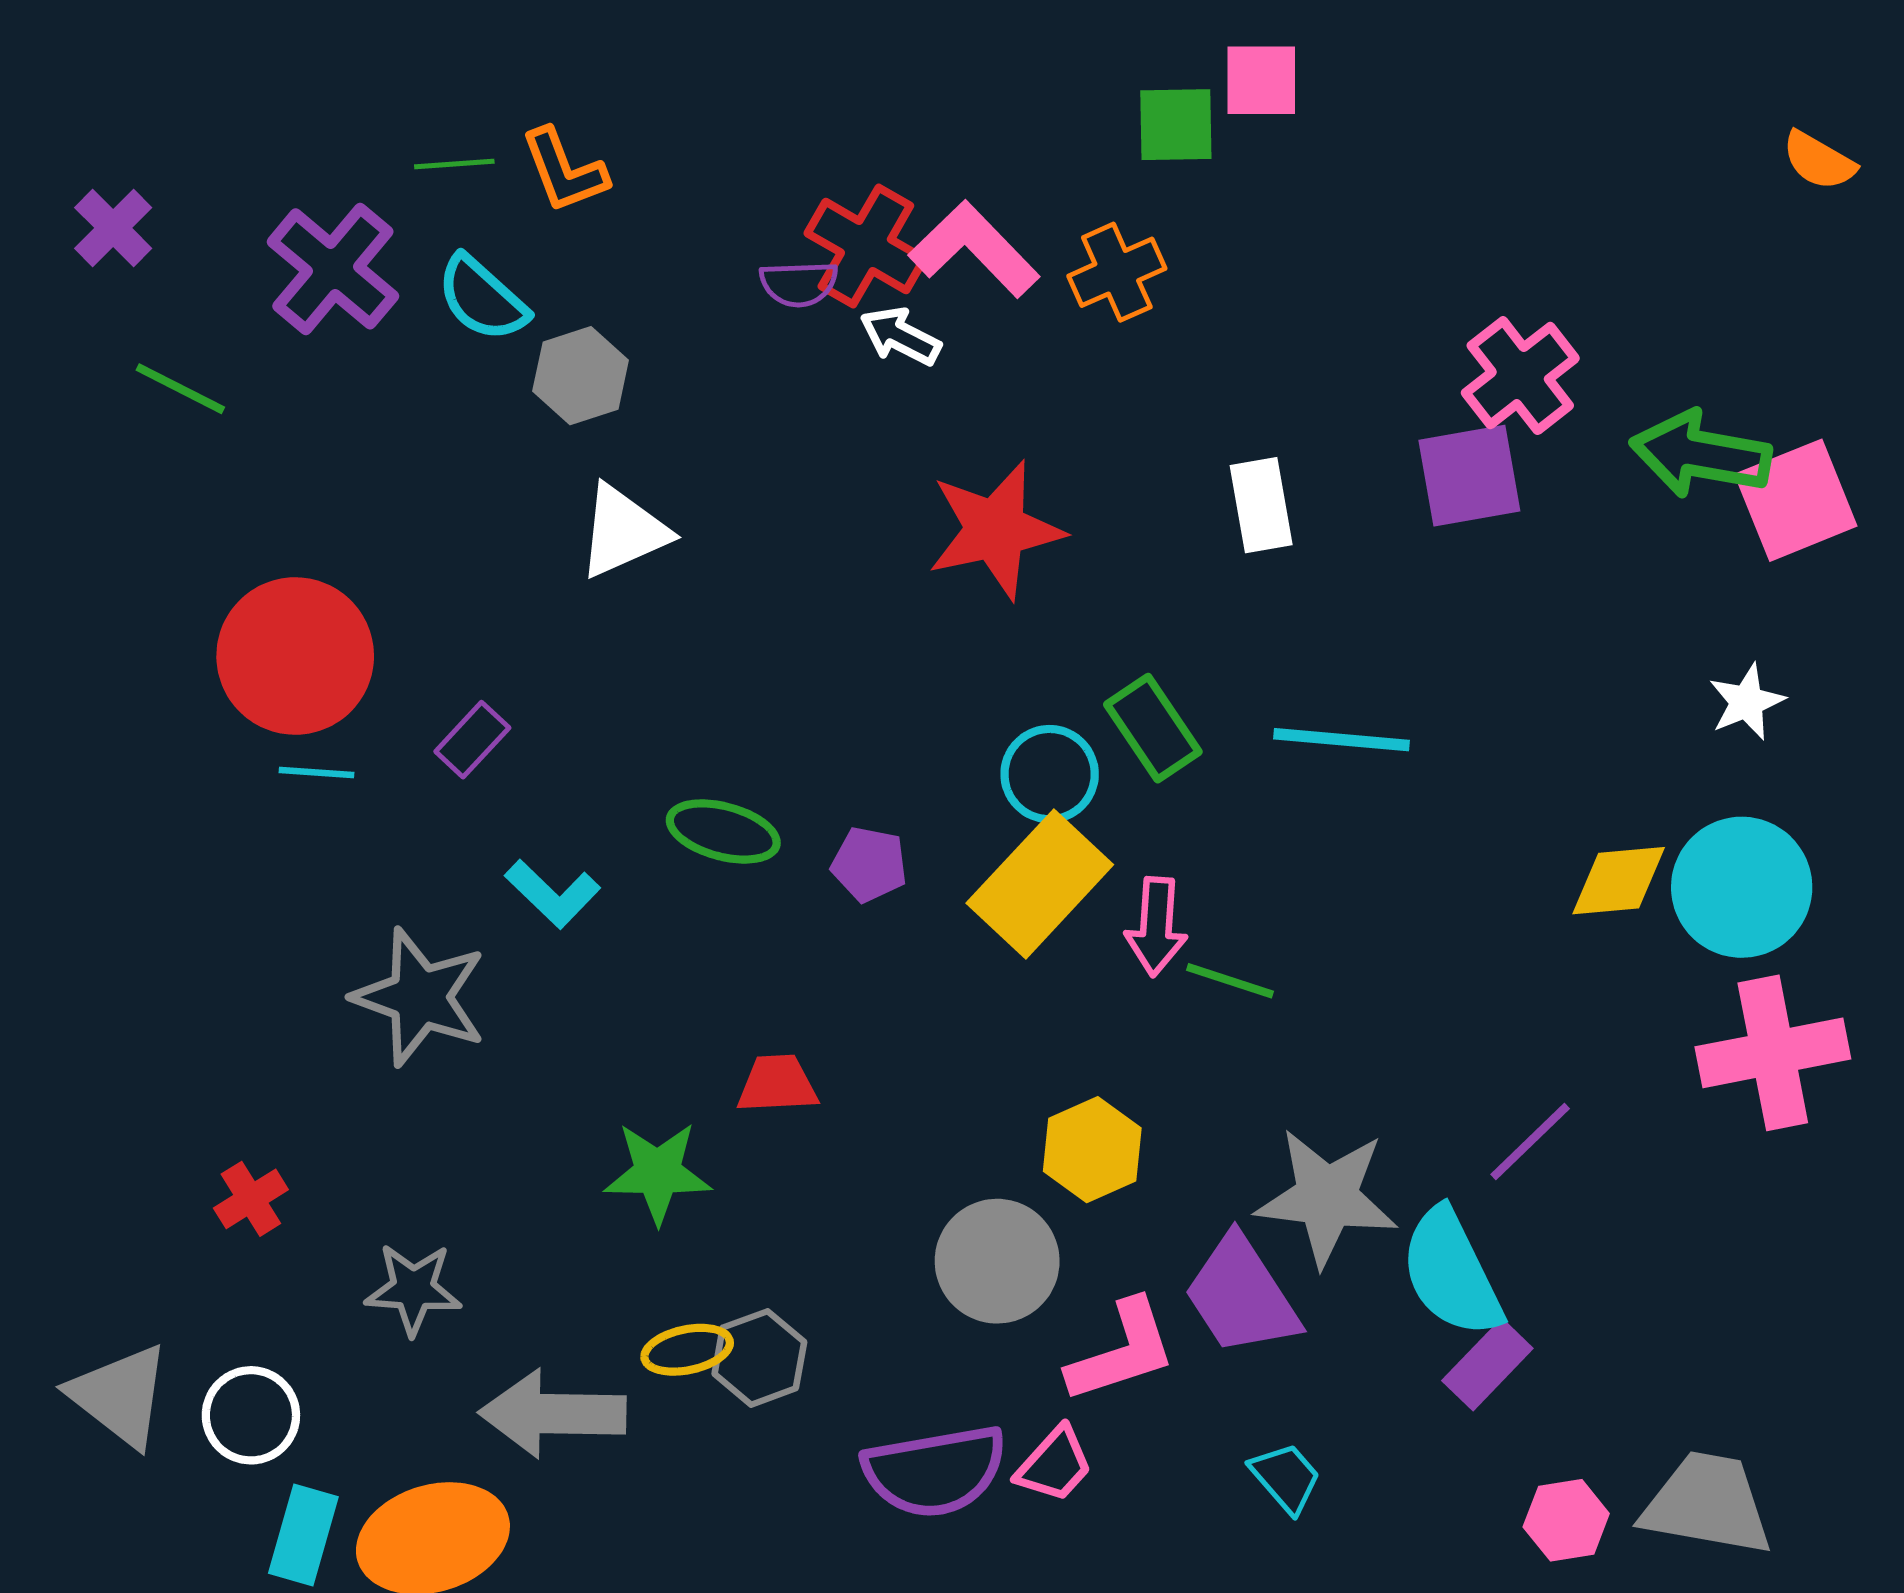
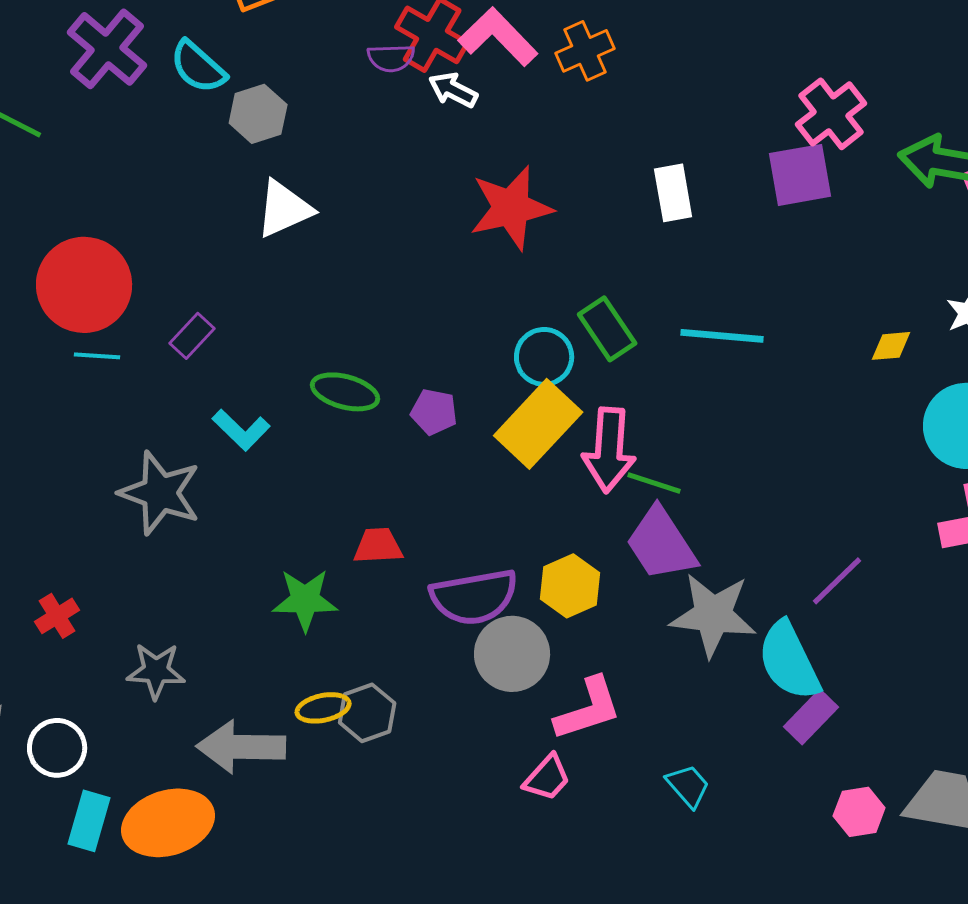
yellow diamond: (1619, 881) -> (891, 346), moved, size x0.7
pink arrow: (1156, 927) -> (609, 450), size x1.4
purple trapezoid: (1241, 1296) -> (661, 544), moved
purple semicircle: (935, 1471) -> (474, 597), moved

